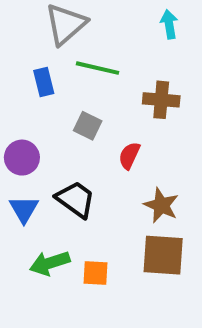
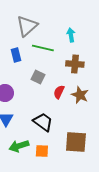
cyan arrow: (169, 24) -> (71, 35), moved
black trapezoid: (76, 199) -> (43, 122), moved
brown star: (161, 205) -> (80, 95), moved

